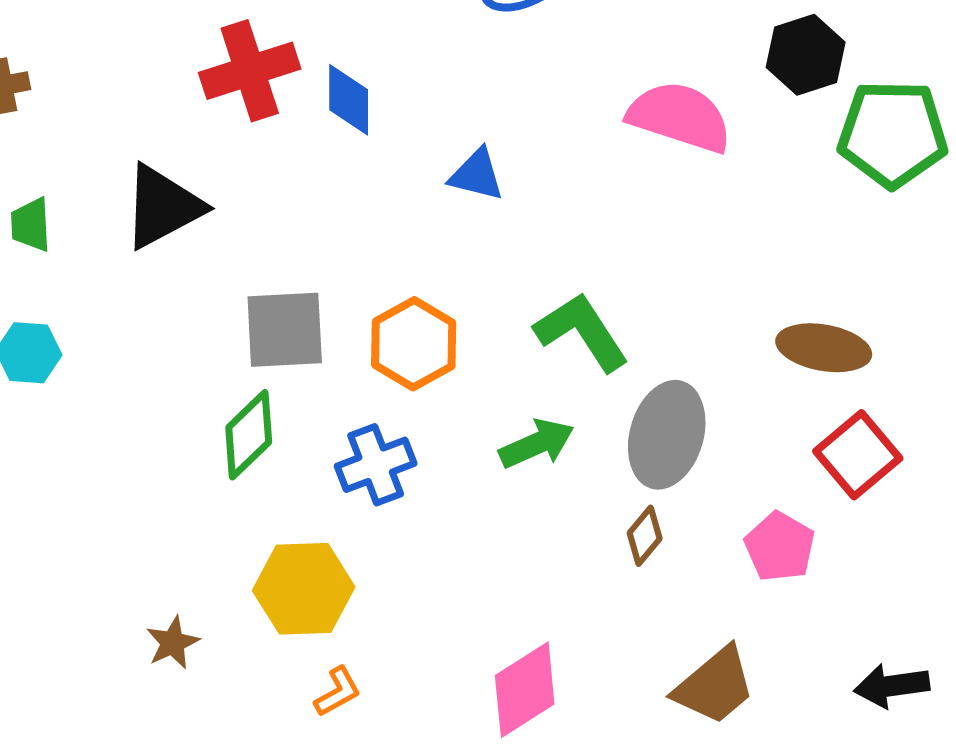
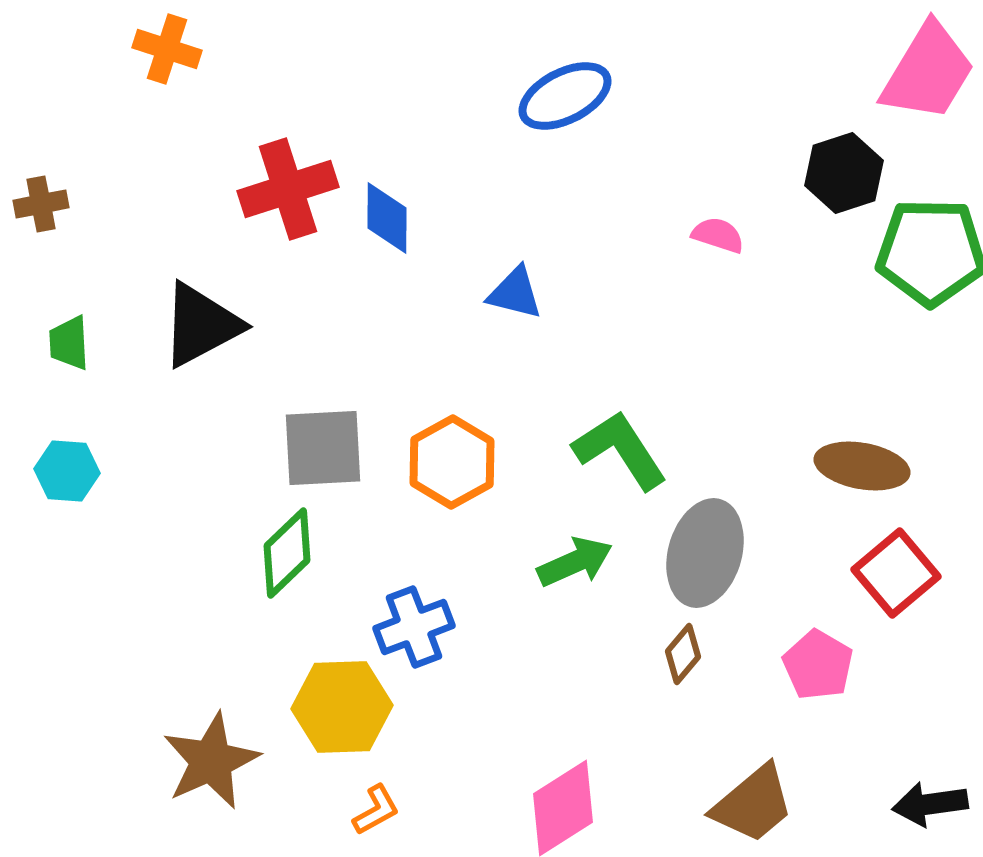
pink semicircle: (680, 117) -> (718, 235), size x0.5
blue cross: (376, 465) -> (414, 627), moved
brown star: (173, 643) -> (211, 761), size x1.8

